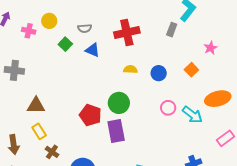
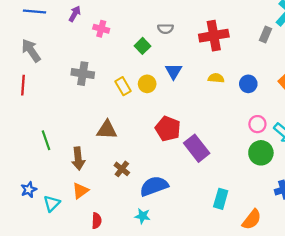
yellow circle: (49, 21) -> (147, 84), moved
blue triangle: (93, 50) -> (174, 71), moved, turned 35
green circle: (119, 103) -> (261, 153), moved
brown triangle: (36, 106) -> (107, 130), moved
yellow rectangle: (39, 131) -> (123, 86), moved
purple rectangle: (116, 131) -> (197, 148), turned -30

